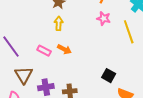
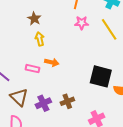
black square: (109, 76) -> (101, 76), size x1.6

